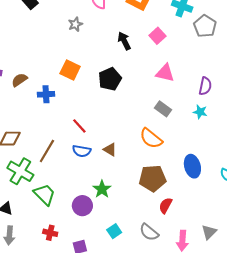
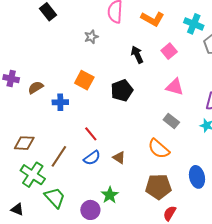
blue semicircle: (82, 151) -> (92, 158), turned -48

